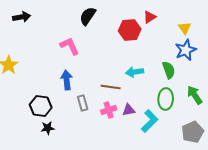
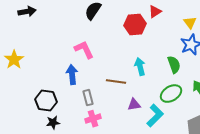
pink L-shape: (70, 46) -> (84, 50), moved
cyan arrow: (135, 72) -> (140, 67), turned 84
green ellipse: (166, 99) -> (171, 94), turned 55
pink cross: (109, 110) -> (93, 119), moved

